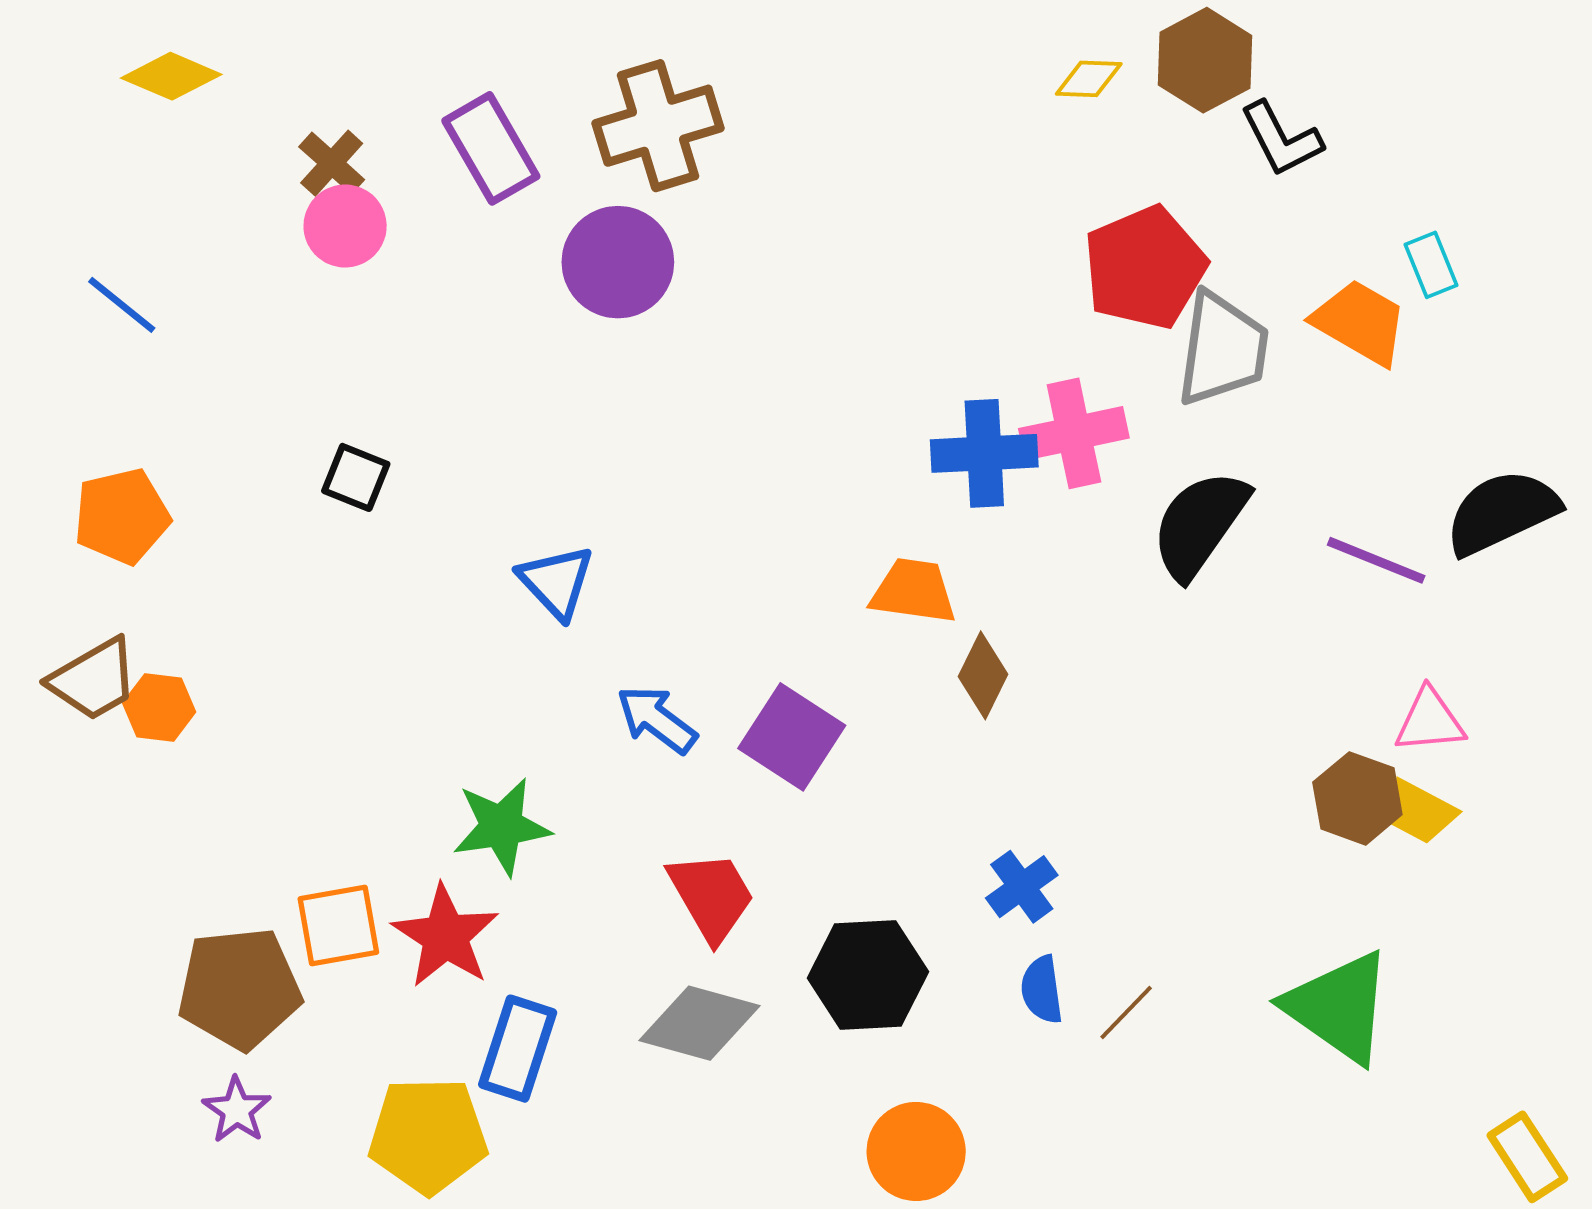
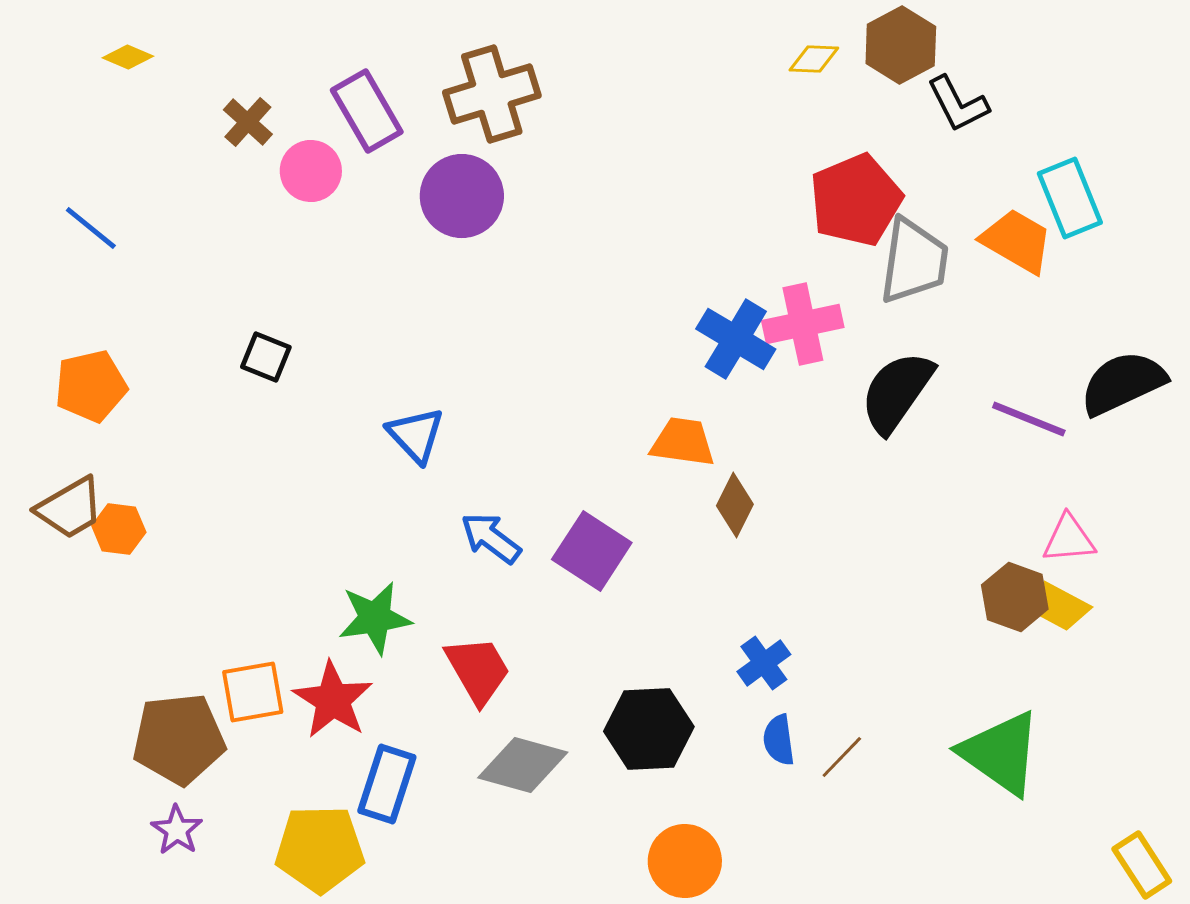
yellow diamond: (171, 76) -> (128, 57), size x0.7
pink circle: (345, 226) -> (311, 171), moved
cyan rectangle: (1431, 265) -> (1070, 198), size x1.6
blue cross: (984, 453) -> (736, 339), turned 34
red trapezoid: (712, 896) -> (478, 670), moved

